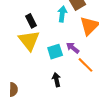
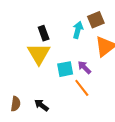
orange line: (86, 65) -> (82, 88), moved
black arrow: (56, 80) -> (41, 105), moved, turned -48

